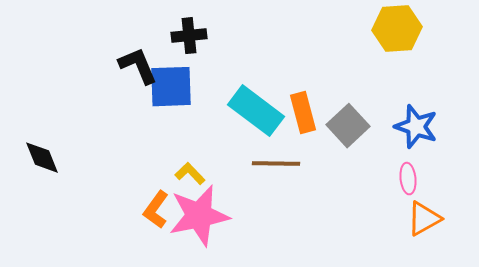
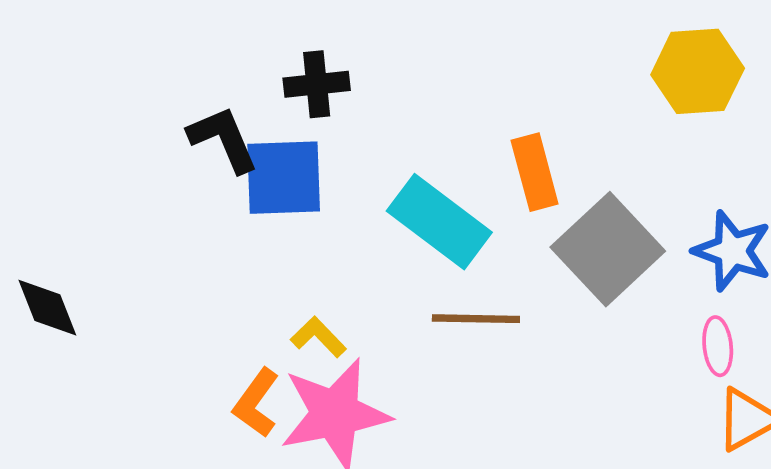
orange rectangle: (303, 113) -> (535, 172), moved
gray square: (348, 126) -> (608, 249), size x1.4

